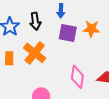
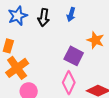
purple square: (68, 33) -> (74, 56), moved
orange cross: (35, 53) -> (17, 68), moved

